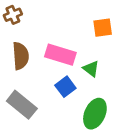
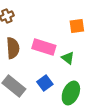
blue square: (65, 87) -> (45, 83), moved

